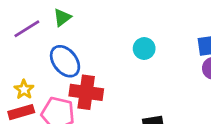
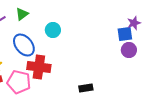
cyan circle: (144, 49) -> (53, 30), moved

